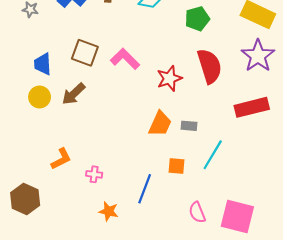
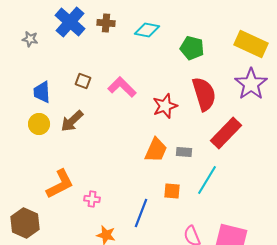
green pentagon: (197, 19) -> (192, 48), turned 30
brown square: (85, 53) -> (83, 81), size x0.6
red rectangle: (252, 107) -> (226, 133), moved, turned -32
orange L-shape: (61, 159) -> (60, 184), size x1.4

